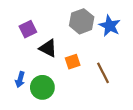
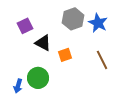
brown line: (103, 73) -> (102, 60), moved
blue arrow: (20, 80) -> (18, 86), moved

